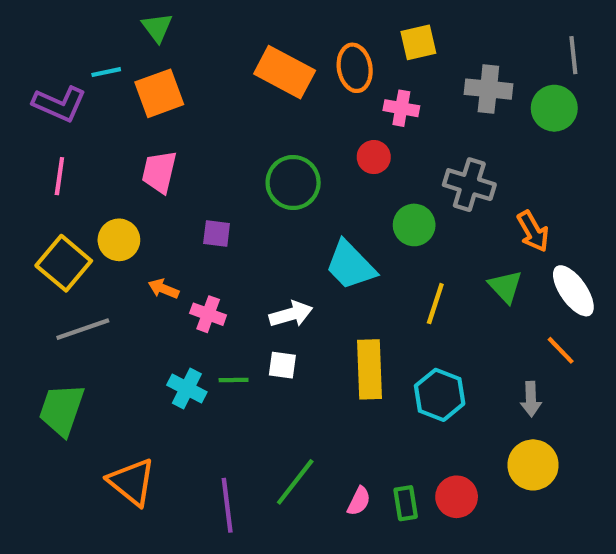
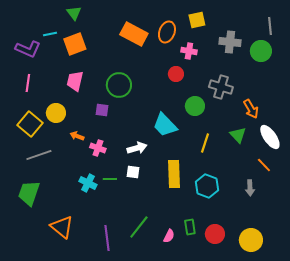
orange ellipse: (355, 68) -> (167, 32), turned 30
green circle: (293, 182) -> (119, 85), moved
yellow circle: (533, 465) -> (251, 240), moved
green rectangle: (406, 503) -> (190, 227), moved

